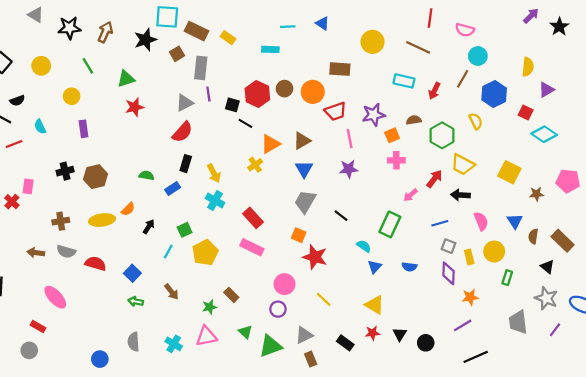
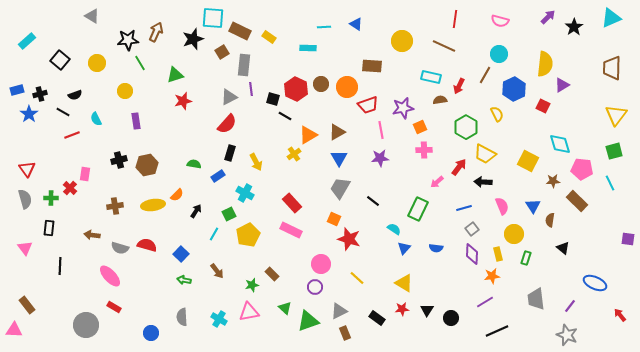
black star: (69, 28) -> (128, 40), moved
pink semicircle: (465, 30) -> (500, 21), moved
yellow semicircle: (528, 67) -> (545, 64), size x1.4
brown semicircle: (414, 120) -> (440, 100), moved
cyan diamond: (544, 134) -> (560, 144), moved, turned 40
cyan cross: (215, 200) -> (245, 193), moved
brown rectangle: (563, 241) -> (577, 201), moved
gray square: (449, 246) -> (472, 229), turned 32
gray semicircle: (66, 252) -> (120, 248), moved
yellow rectangle: (469, 257) -> (498, 254), moved
gray star: (546, 298) -> (567, 335), moved
red rectangle: (38, 326) -> (114, 307), moved
gray circle: (29, 350) -> (86, 325), size x1.6

